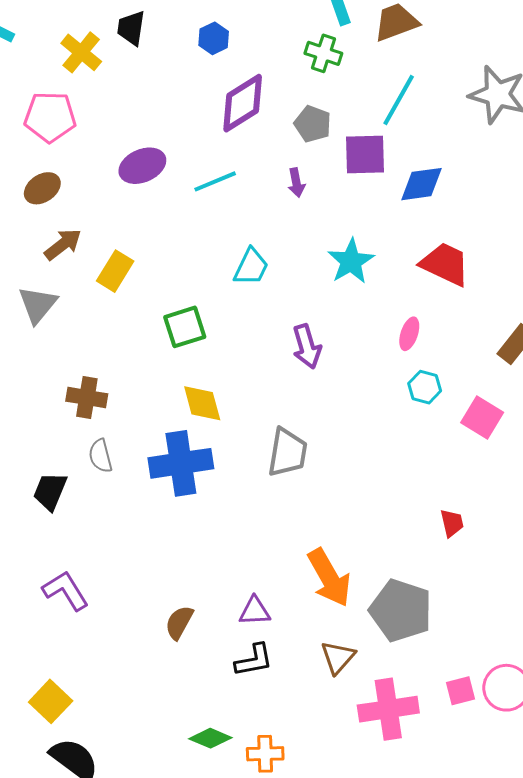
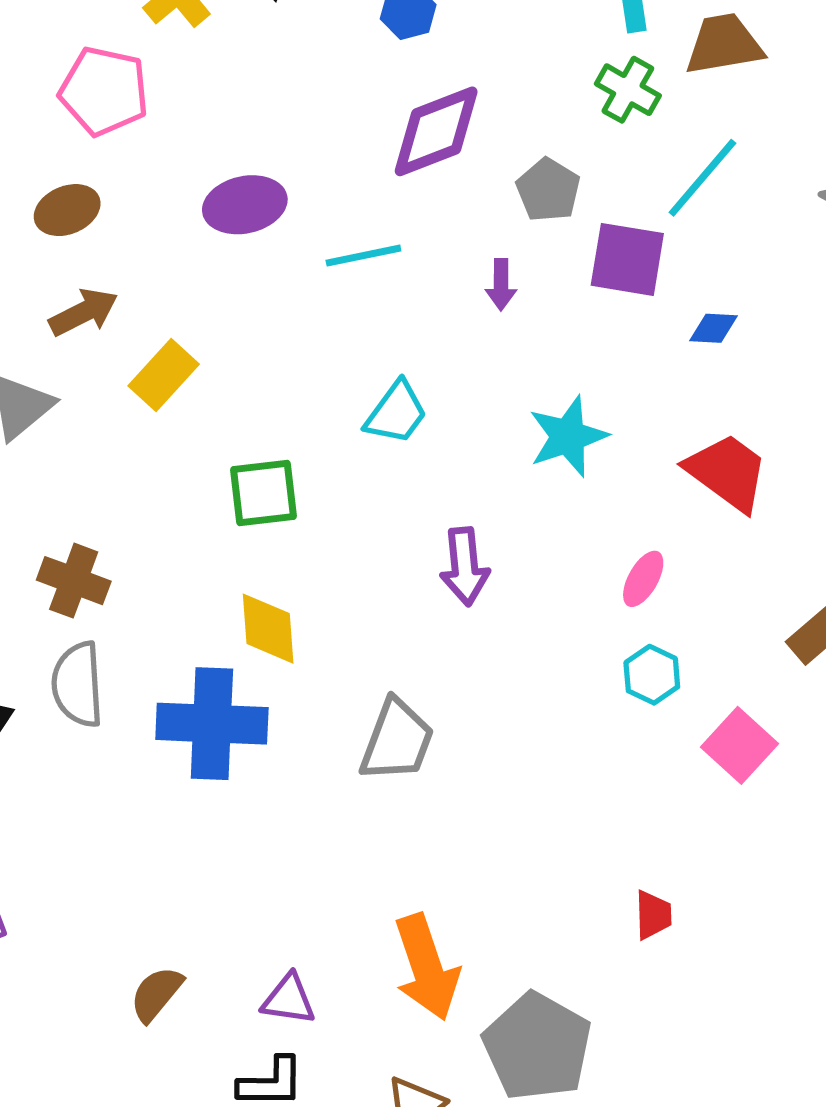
green cross: (323, 53) -> (628, 90), moved
blue diamond: (421, 184) -> (713, 328), size x0.6
gray semicircle: (100, 456) -> (78, 684), size x1.4

